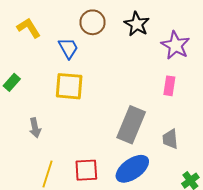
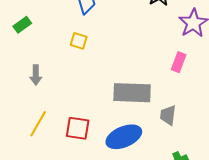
yellow square: (69, 86) -> (79, 41), size x0.6
gray rectangle: (131, 125) -> (132, 93), turned 57

